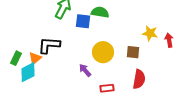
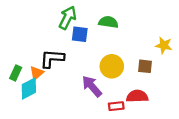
blue square: (83, 21) -> (80, 34), moved
purple arrow: (85, 70) -> (92, 86), size x1.5
red semicircle: (139, 79) -> (137, 96), moved, turned -102

